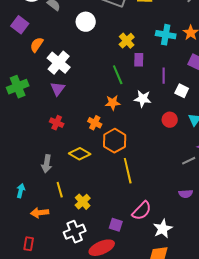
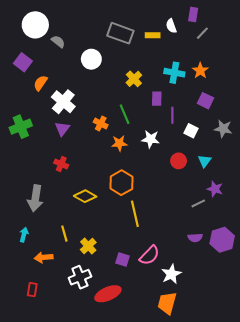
purple rectangle: (139, 60) -> (157, 99), moved
orange cross: (95, 123) -> (101, 124), moved
gray arrow: (47, 164) -> (35, 198), moved, size x1.4
purple square: (116, 225) -> (122, 259), moved

